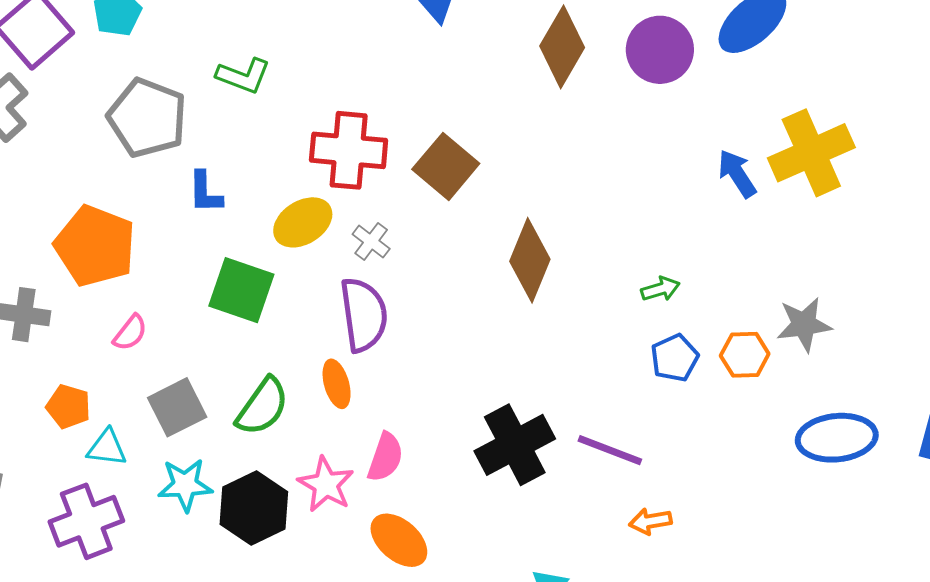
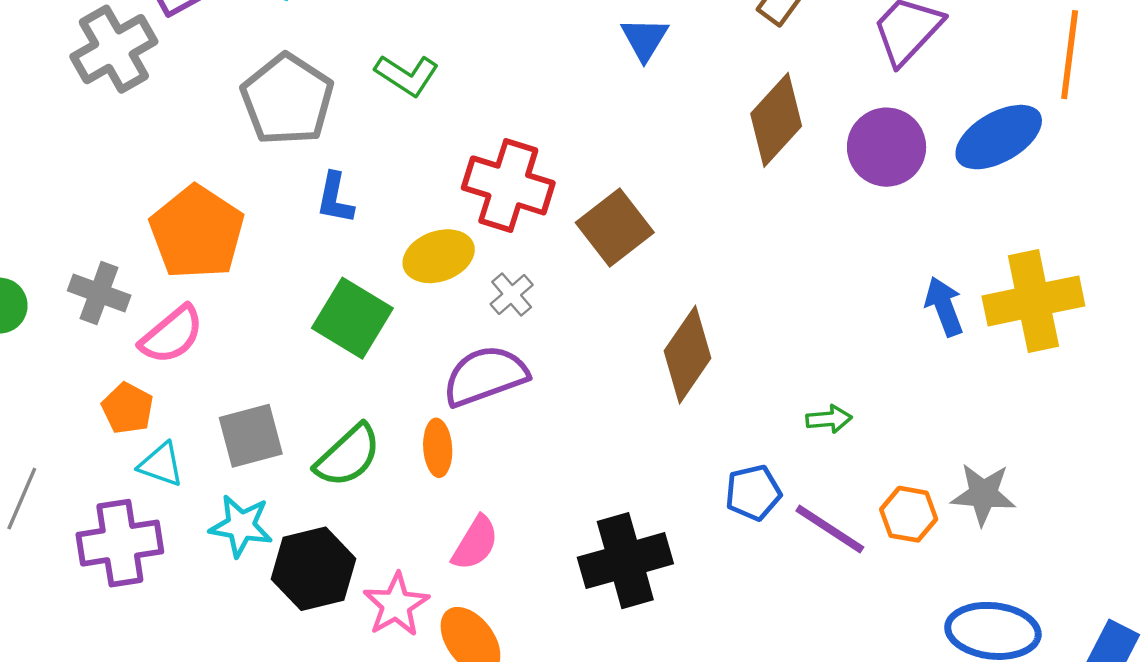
purple semicircle: (364, 315) -> (485, 376), turned -114
pink semicircle: (130, 333) -> (172, 335), moved, size x1.5
blue pentagon: (675, 358) -> (753, 493), moved
purple line: (610, 450) -> (830, 529), moved
pink star: (326, 484) -> (396, 605), moved

